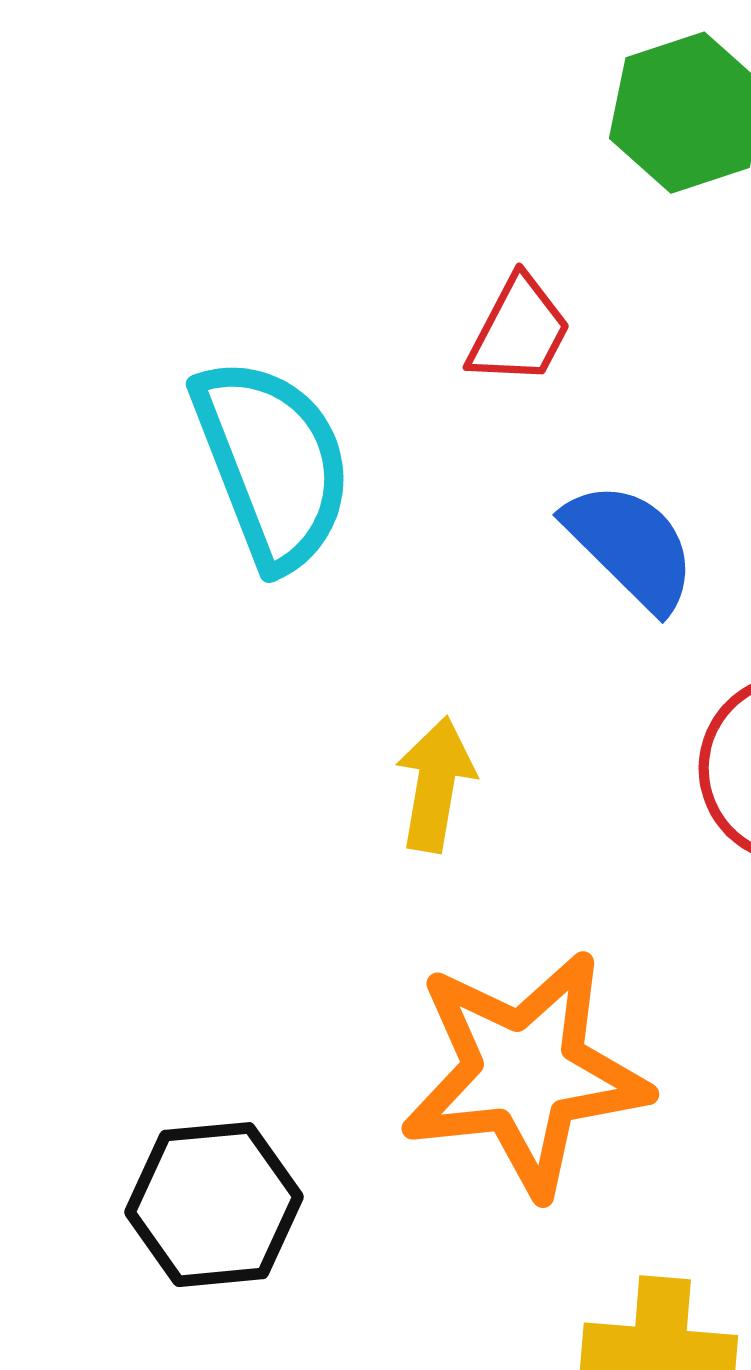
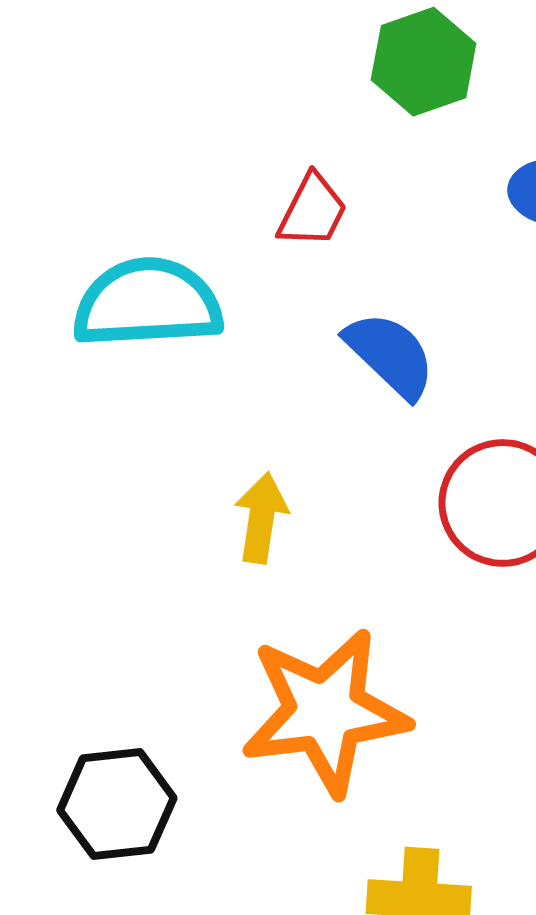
cyan semicircle: (272, 463) -> (148, 303), turned -71

